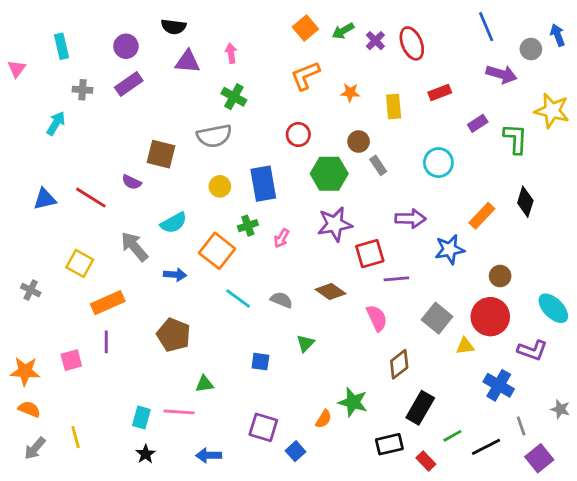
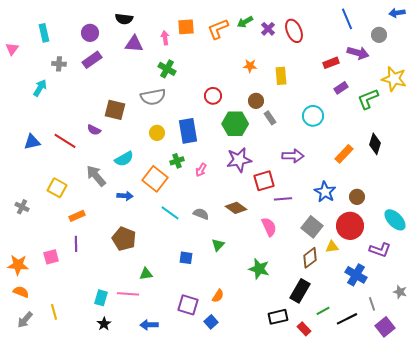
orange square: (305, 28) -> (186, 27), moved, turned 36
blue arrow: (558, 35) -> (397, 13), moved, turned -77
orange L-shape: (305, 76) -> (218, 29), moved
red rectangle: (440, 92) -> (331, 63), moved
green L-shape: (515, 139) -> (368, 99), turned -115
blue star: (450, 249) -> (325, 192), moved, turned -30
orange rectangle: (108, 303) -> (77, 216), size x0.7
brown diamond: (399, 364) -> (310, 258), moved
green star: (353, 402) -> (259, 269), moved
orange semicircle: (324, 419) -> (218, 296), moved

